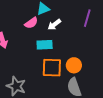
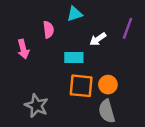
pink semicircle: (31, 23) -> (48, 30), moved, turned -64
white arrow: (54, 25) -> (98, 39), moved

